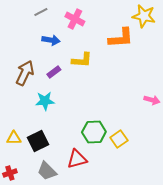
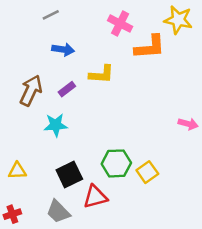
pink cross: (75, 19) -> (120, 24), moved
black square: (38, 141) -> (69, 175), moved

